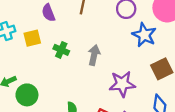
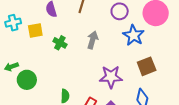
gray arrow: (94, 55) -> (93, 40), moved

